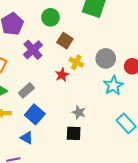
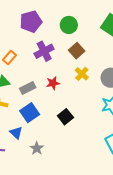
red star: (62, 75) -> (53, 83), moved
gray star: (79, 112) -> (37, 148), moved
black square: (74, 133) -> (65, 117), moved, turned 35

